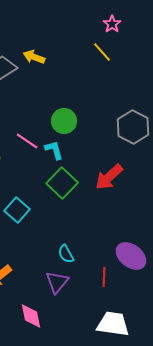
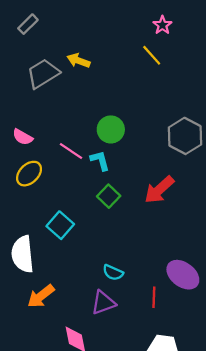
green square: (62, 183) -> (109, 196), size x0.7
cyan semicircle: (66, 254) -> (113, 273), turned -36
purple triangle: (57, 282) -> (103, 303), turned 30

